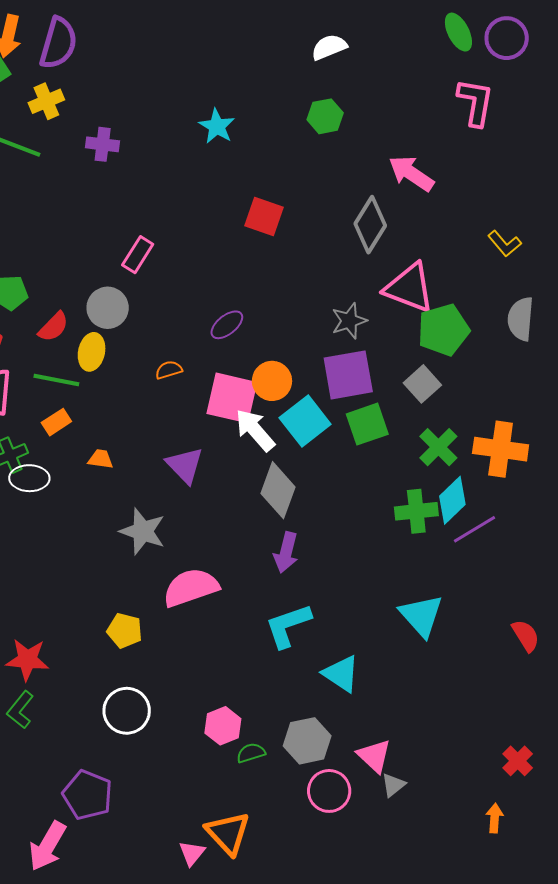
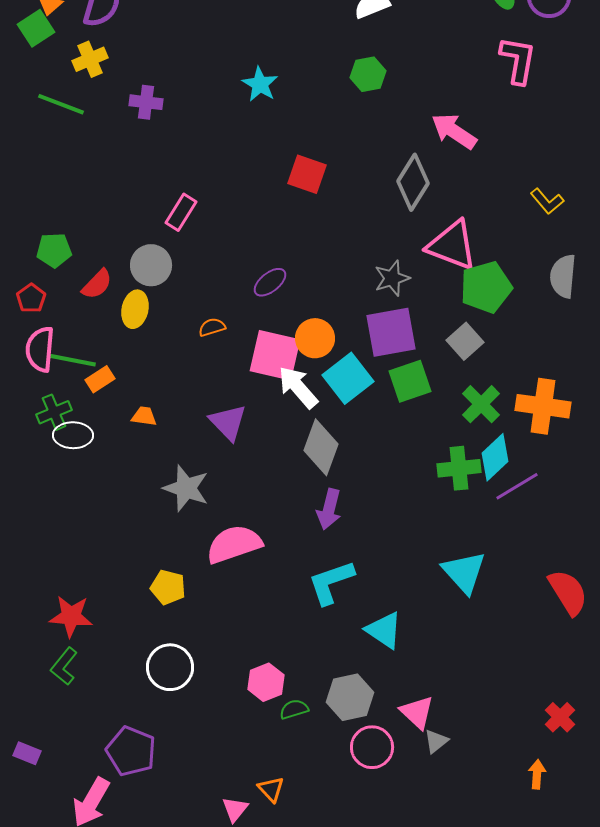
green line: (56, 380) -> (73, 360), moved
red semicircle: (526, 636) -> (568, 592), size x1.4
orange triangle: (228, 833) -> (271, 789), size x0.6

